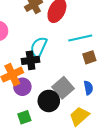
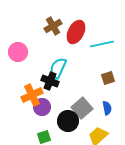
cyan line: (80, 38) -> (102, 44), moved
black cross: (31, 60) -> (50, 81), turned 30

